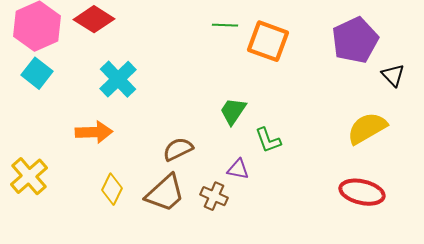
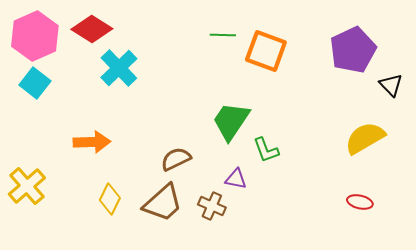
cyan cross: (118, 79) -> (119, 68), moved
green trapezoid: (233, 111) -> (231, 121), size x1.4
red ellipse: (362, 192) -> (360, 202), size x0.6

